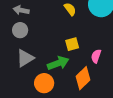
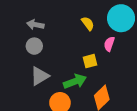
pink semicircle: (96, 56) -> (109, 44), moved

